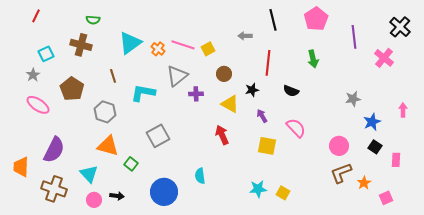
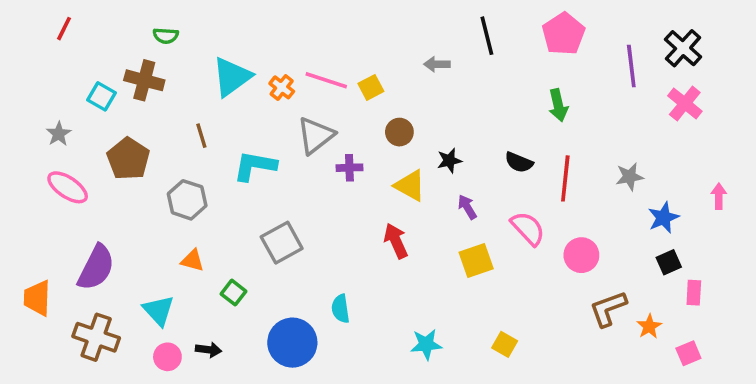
black cross: (400, 27) -> (683, 48), moved
cyan square: (46, 54) -> (101, 96), moved, turned -35
red line: (268, 63) -> (565, 178), moved
orange triangle: (108, 146) -> (192, 260), size x0.6
yellow square: (267, 146) -> (476, 260), turned -30
pink circle: (339, 146) -> (581, 255), moved
black square: (375, 147) -> (669, 262), turned 32
pink rectangle: (396, 160) -> (694, 293), moved
cyan semicircle: (200, 176) -> (341, 309), moved
cyan star: (258, 189) -> (426, 344), moved

